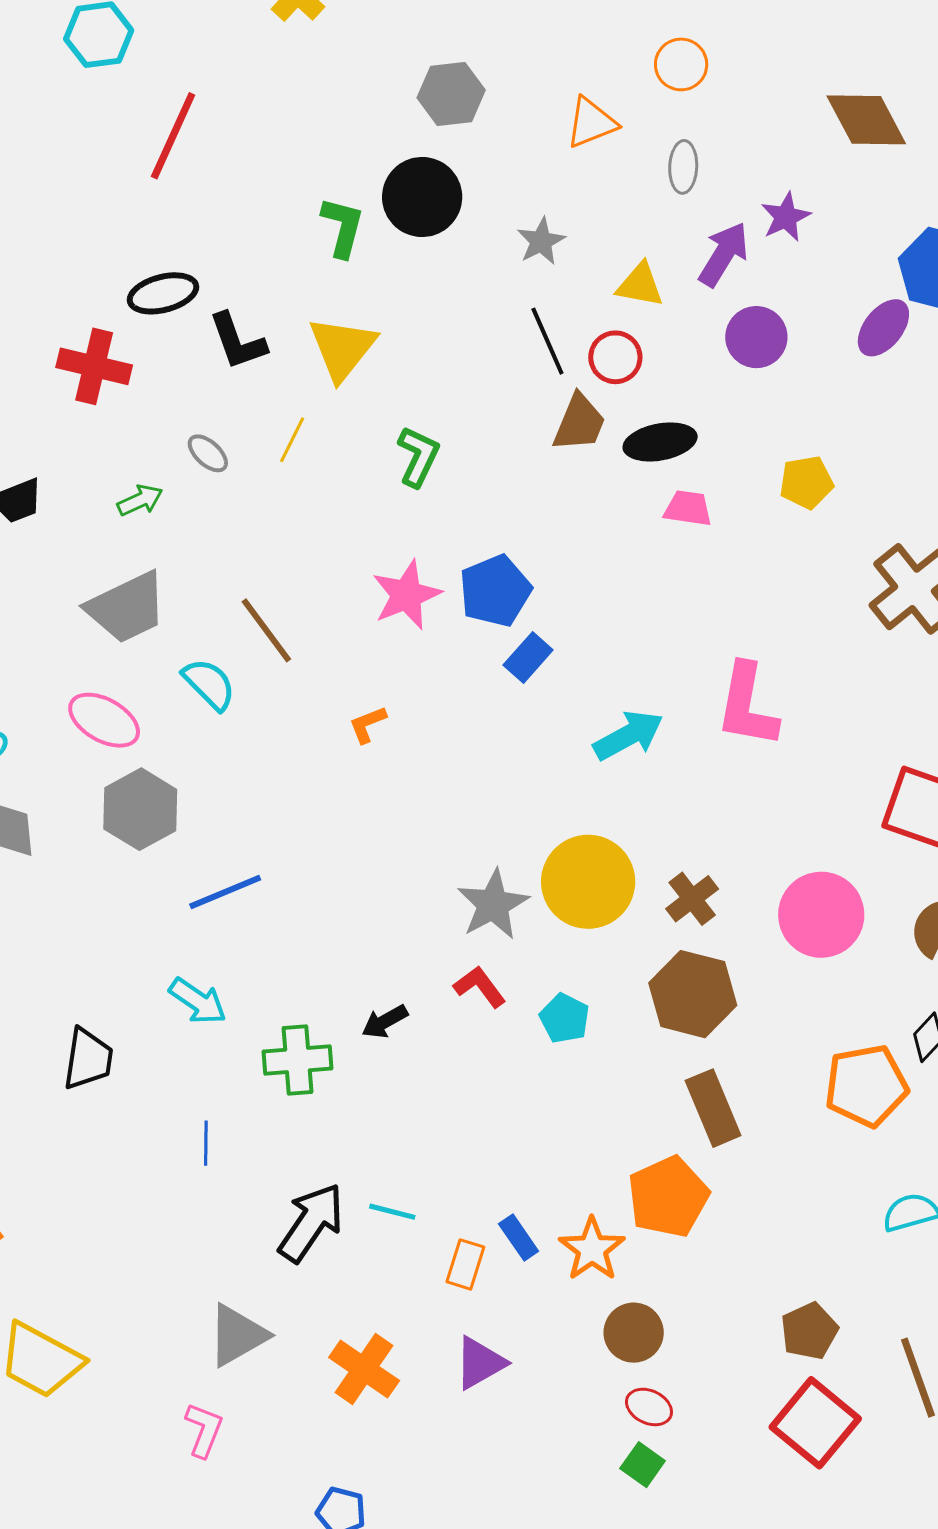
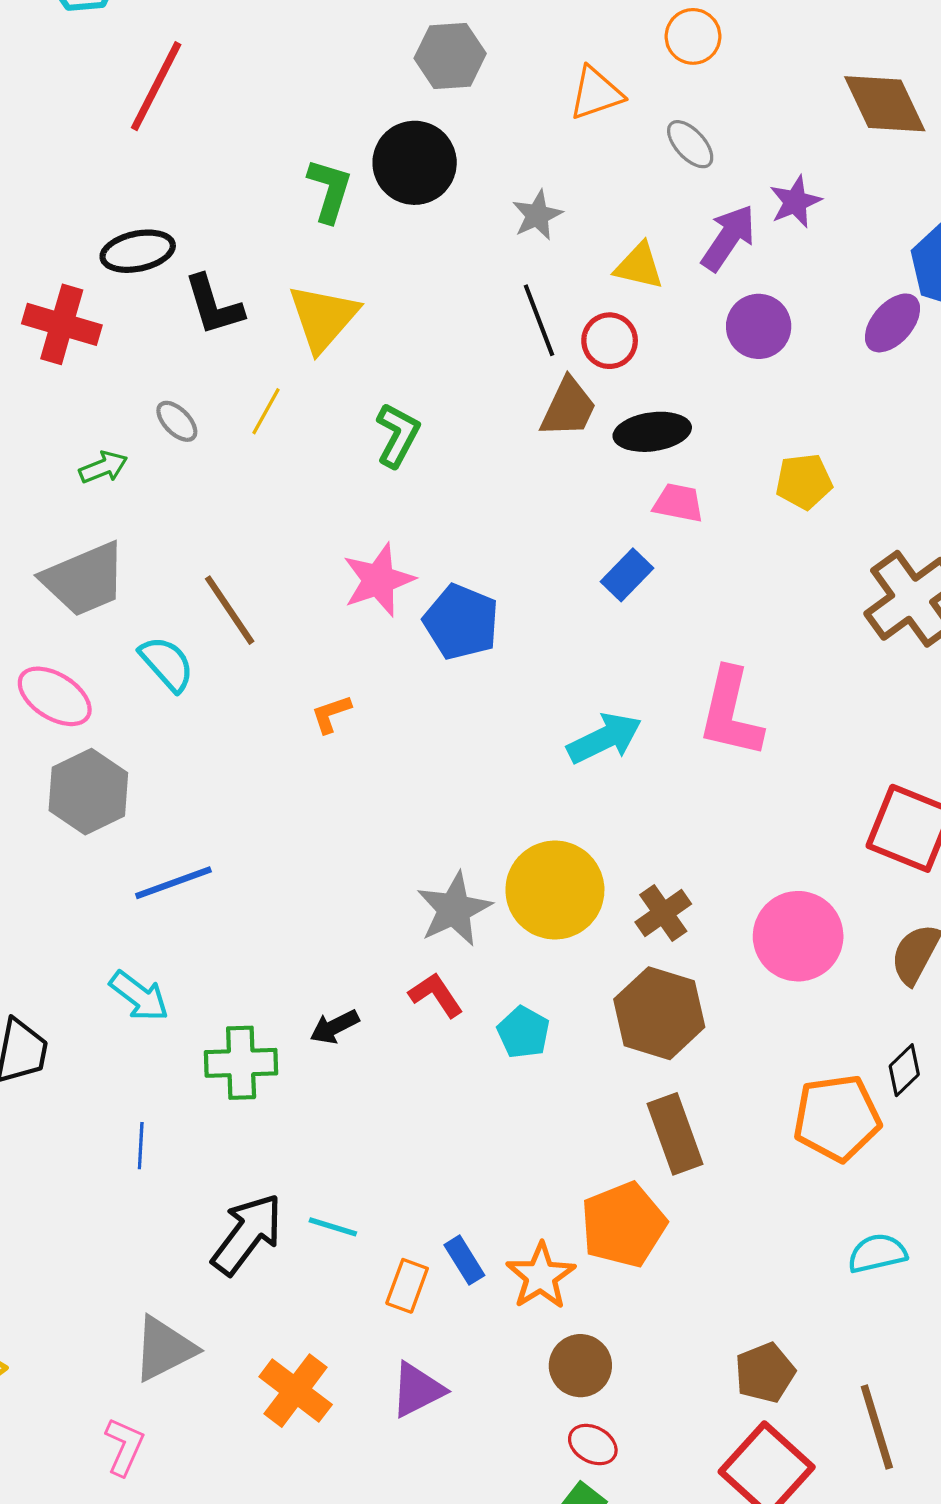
gray ellipse: (683, 167) -> (690, 144), turned -48
blue pentagon: (495, 591) -> (461, 622), moved, turned -30
blue rectangle: (528, 657) -> (627, 575), moved

